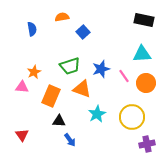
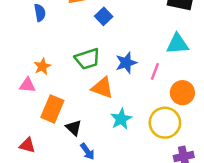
pink line: (124, 76) -> (155, 71), turned 56
orange circle: (146, 83) -> (182, 93), moved
orange rectangle: (51, 96) -> (52, 109), moved
black triangle: (59, 121) -> (74, 128), turned 40
red triangle: (22, 135) -> (27, 145), turned -40

